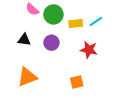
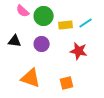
orange triangle: (27, 77) -> (31, 78), moved, turned 40

